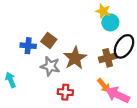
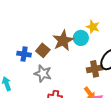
cyan circle: (110, 22) -> (81, 38), moved
brown star: (75, 58) -> (63, 41), moved

